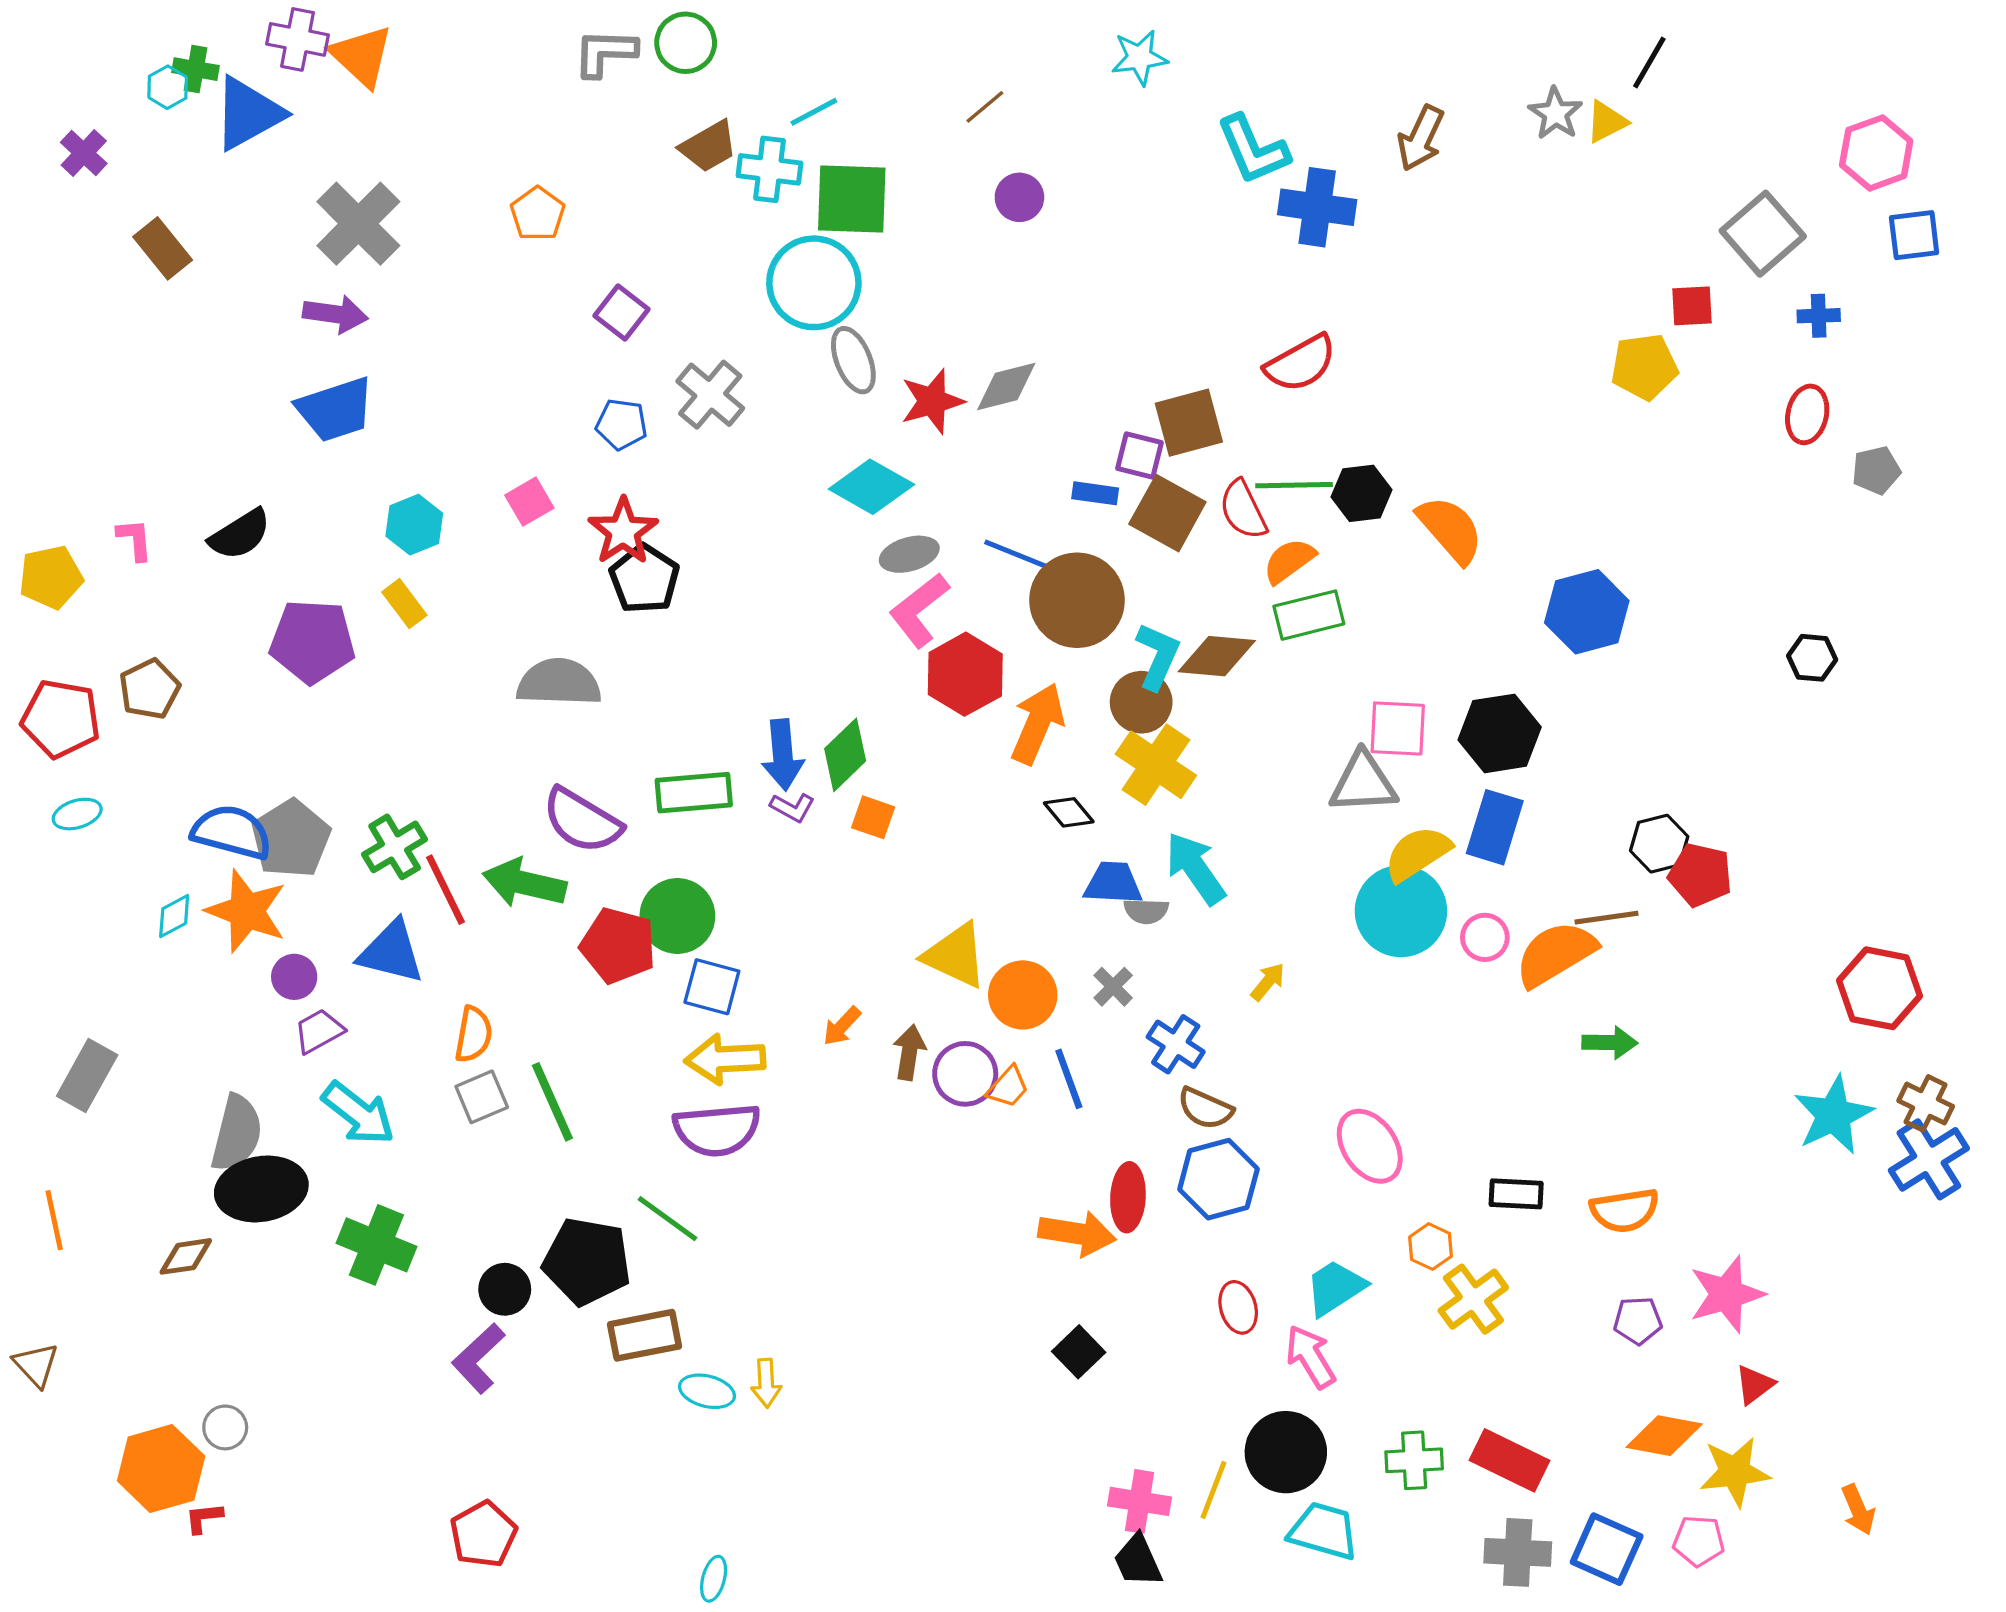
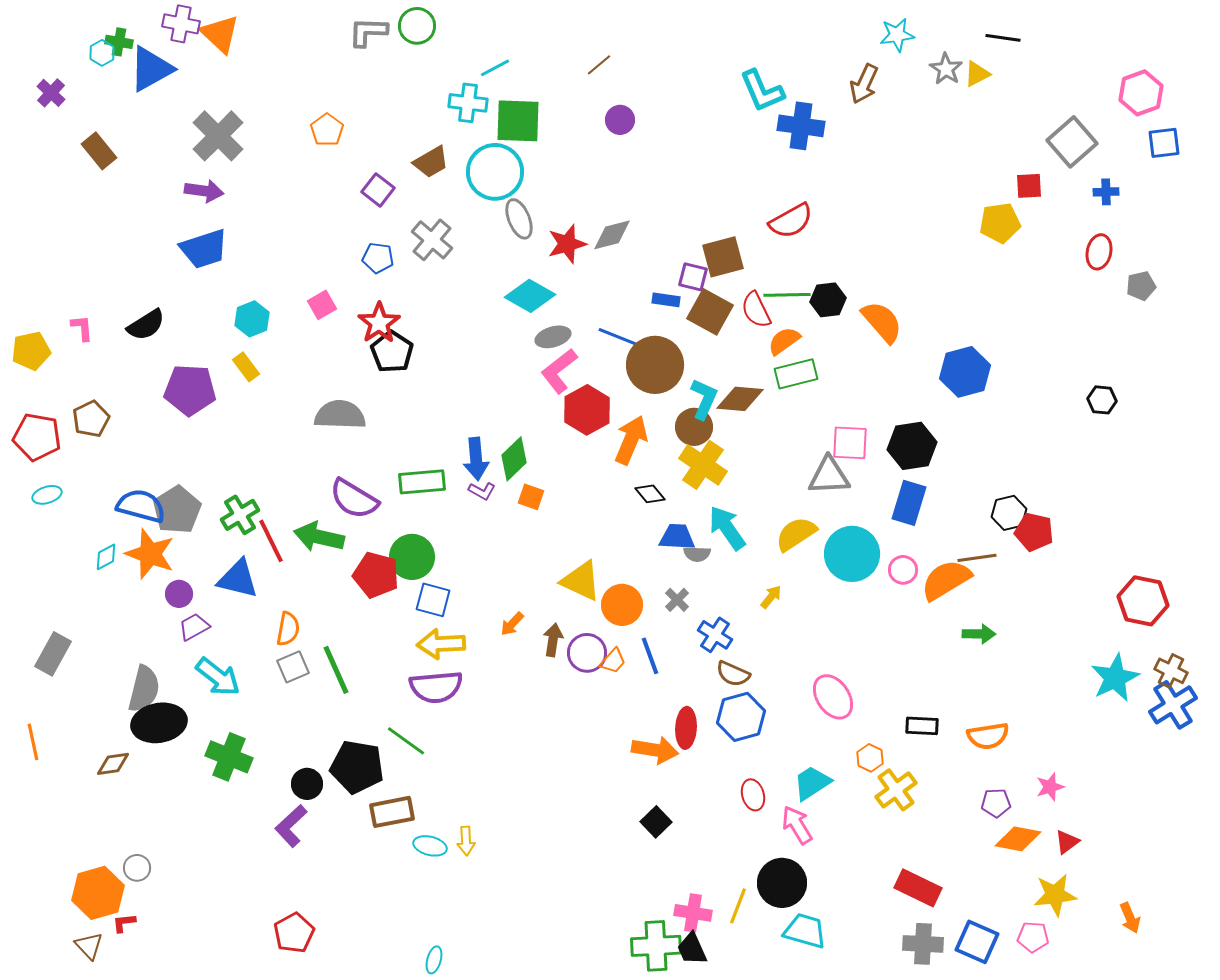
cyan star: (1139, 58) -> (897, 35), moved
black line: (1649, 62) -> (1003, 38), turned 68
brown trapezoid: (709, 146) -> (431, 162), moved
yellow semicircle: (1417, 853) -> (796, 534), moved
pink star: (1727, 1294) -> (1050, 787), size x0.6
brown triangle: (36, 1365) -> (89, 946), moved
orange diamond: (1664, 1436) -> (1018, 839), moved
green cross: (1414, 1460) -> (656, 946), moved, size x1.4

